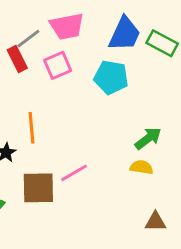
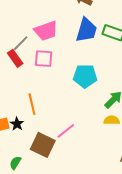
pink square: (58, 65) -> (44, 59), turned 36
cyan pentagon: (111, 77) -> (85, 76), moved
brown square: (38, 188) -> (43, 145), turned 35

